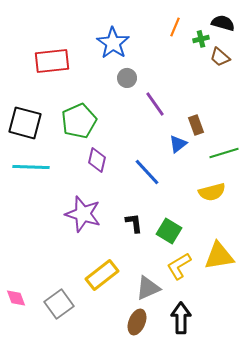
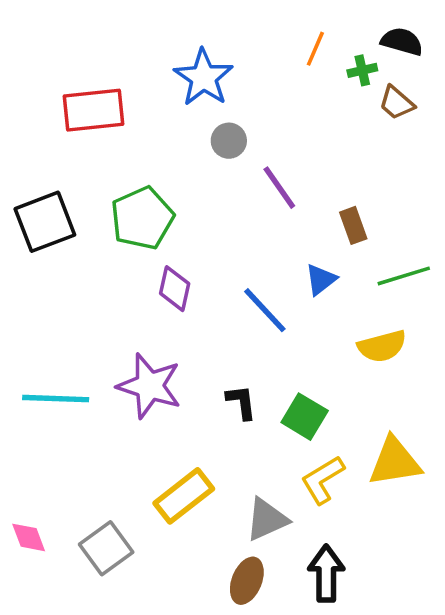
black square: (25, 123) -> (45, 222), turned -36
blue triangle: (178, 144) -> (321, 280), moved
cyan line: (31, 167) -> (56, 399), moved

